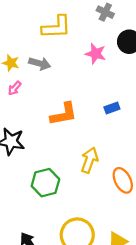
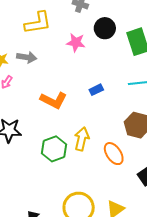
orange L-shape: (64, 114) -> (54, 100), turned 44
green hexagon: (45, 183) -> (54, 149), moved

